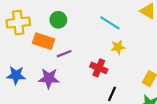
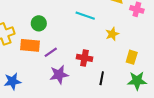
yellow star: (118, 47) -> (112, 34), moved
purple star: (49, 78) -> (59, 75), moved

